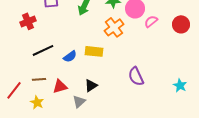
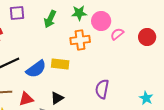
orange cross: (114, 27) -> (80, 40), turned 30
blue semicircle: (70, 56) -> (36, 69), size x1.5
purple semicircle: (136, 76) -> (102, 89), turned 36

